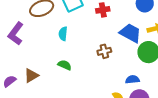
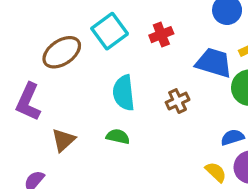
cyan semicircle: (63, 34) -> (124, 93), moved, size x1.5
brown triangle: (31, 76) -> (63, 140), moved

